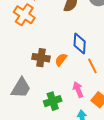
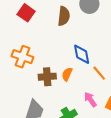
orange cross: (24, 15) -> (22, 57), moved

